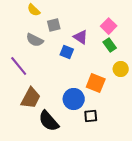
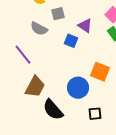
black square: (91, 116) -> (95, 114), moved

